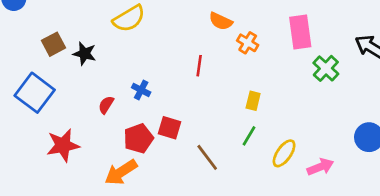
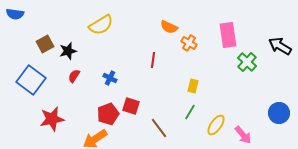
black star: (85, 54) -> (68, 51), turned -30
red semicircle: (106, 105) -> (74, 76), moved
pink arrow: (320, 167) -> (243, 135), turned 72

